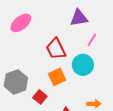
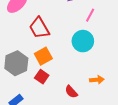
red trapezoid: (56, 49) -> (39, 28), moved
orange square: (57, 77) -> (43, 56), moved

